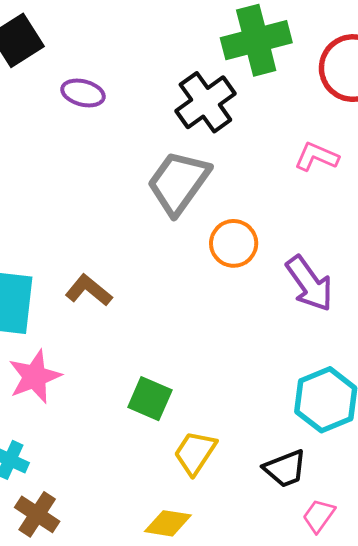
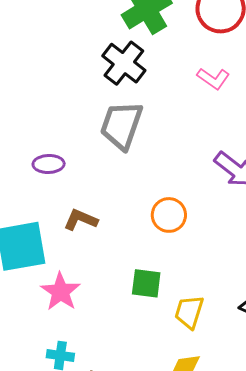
purple ellipse: (83, 93) -> (49, 164), moved
pink L-shape: (316, 157) -> (213, 78), turned -152
orange circle: (234, 243) -> (169, 215), moved

